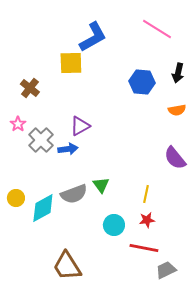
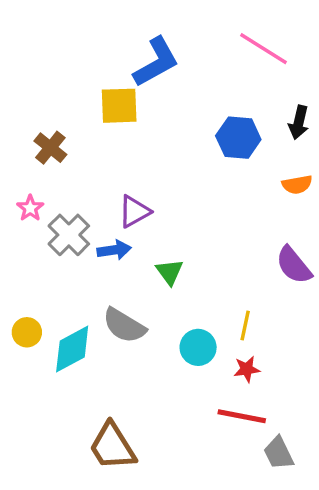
green triangle: (101, 185) -> (170, 272), moved
gray semicircle: (74, 194) -> (124, 326), turned 52
cyan circle: (114, 225) -> (198, 347), moved
gray trapezoid: (166, 270) -> (279, 453), turned -90

